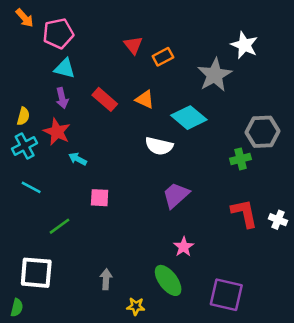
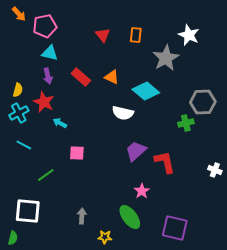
orange rectangle: (163, 57) -> (136, 35), moved, turned -56
red L-shape: (244, 213) -> (165, 162), moved

